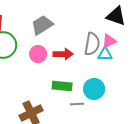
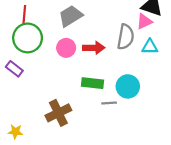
pink triangle: (109, 41) -> (144, 21), moved
cyan triangle: (105, 54) -> (150, 47), moved

